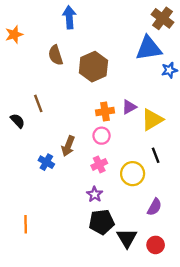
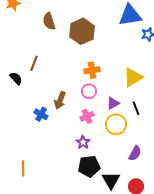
brown line: (38, 103) -> (34, 63), turned 42
purple triangle: (129, 107) -> (113, 103), moved

